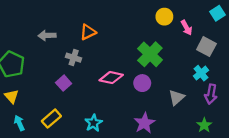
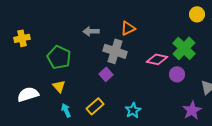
gray cross: (74, 58) -> (115, 51), size x1.6
pink diamond: (111, 78) -> (157, 59), moved
purple star: (144, 123) -> (192, 110), moved

